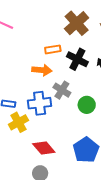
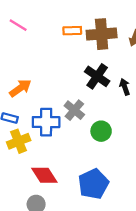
brown cross: (77, 23) -> (102, 34), turned 30
orange rectangle: (53, 49) -> (72, 31), moved
orange arrow: (42, 70) -> (20, 88), moved, turned -48

